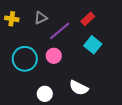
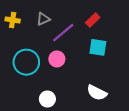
cyan square: (93, 45) -> (98, 47), turned -30
white semicircle: (79, 88) -> (97, 93), moved

